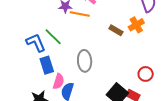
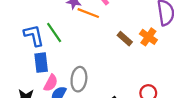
orange cross: (136, 25) -> (148, 37), turned -35
gray ellipse: (85, 61) -> (79, 79), moved

